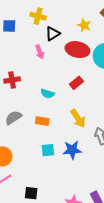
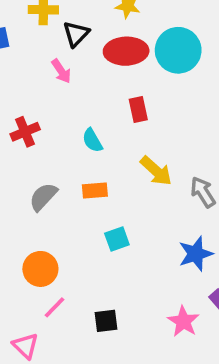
red rectangle: (76, 83) -> (138, 109), turned -48
cyan semicircle: (47, 94) -> (92, 140), turned 56
blue star: (72, 150) -> (196, 254), moved

